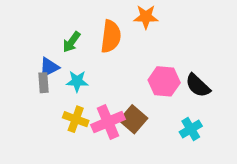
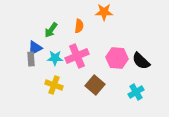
orange semicircle: (111, 36) -> (79, 26), size x0.6
pink cross: (108, 122) -> (77, 56), moved

